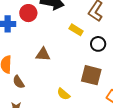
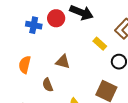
brown semicircle: (19, 82) -> (48, 85), moved

